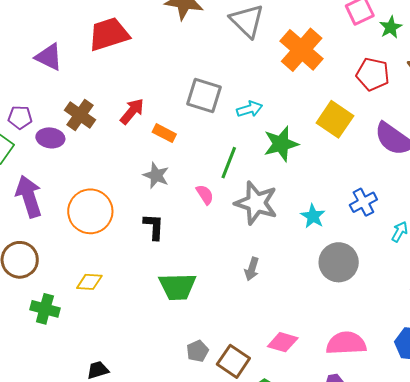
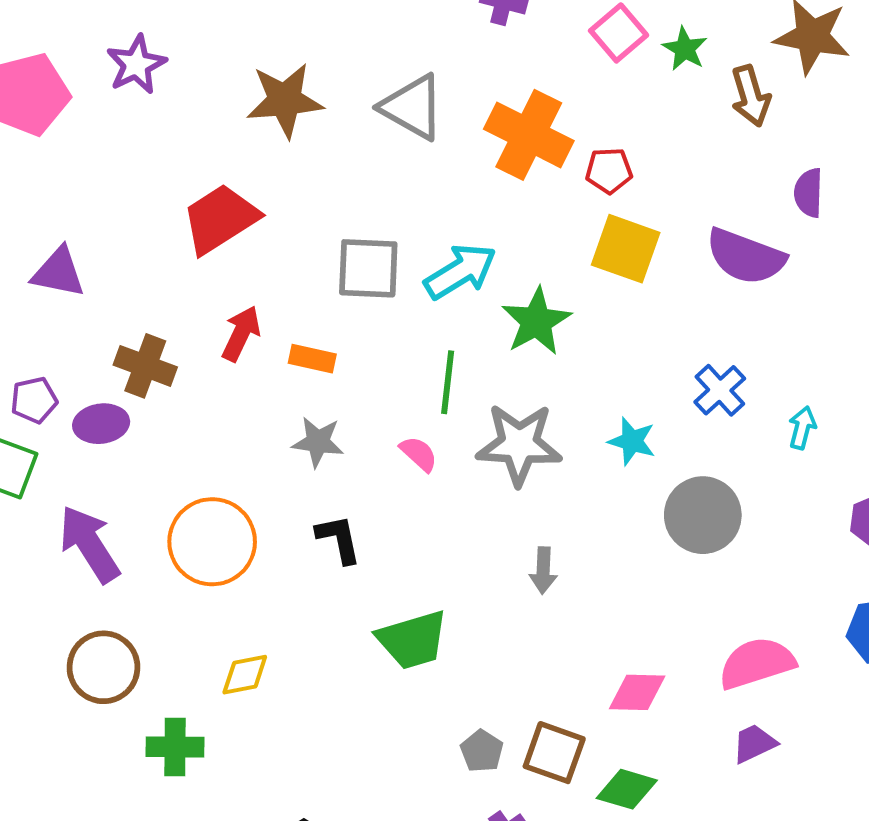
red trapezoid: (109, 34) -> (220, 219), moved
red pentagon: (373, 74) -> (609, 171), moved, size x0.7
cyan arrow: (250, 109) -> (460, 271), size x1.5

